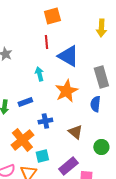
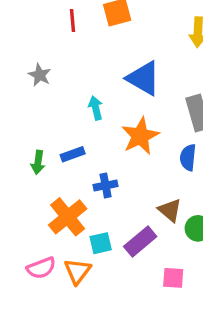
red line: (46, 42) -> (73, 21), moved
brown triangle: (75, 132) -> (170, 210), moved
purple rectangle: (68, 166) -> (140, 242), moved

